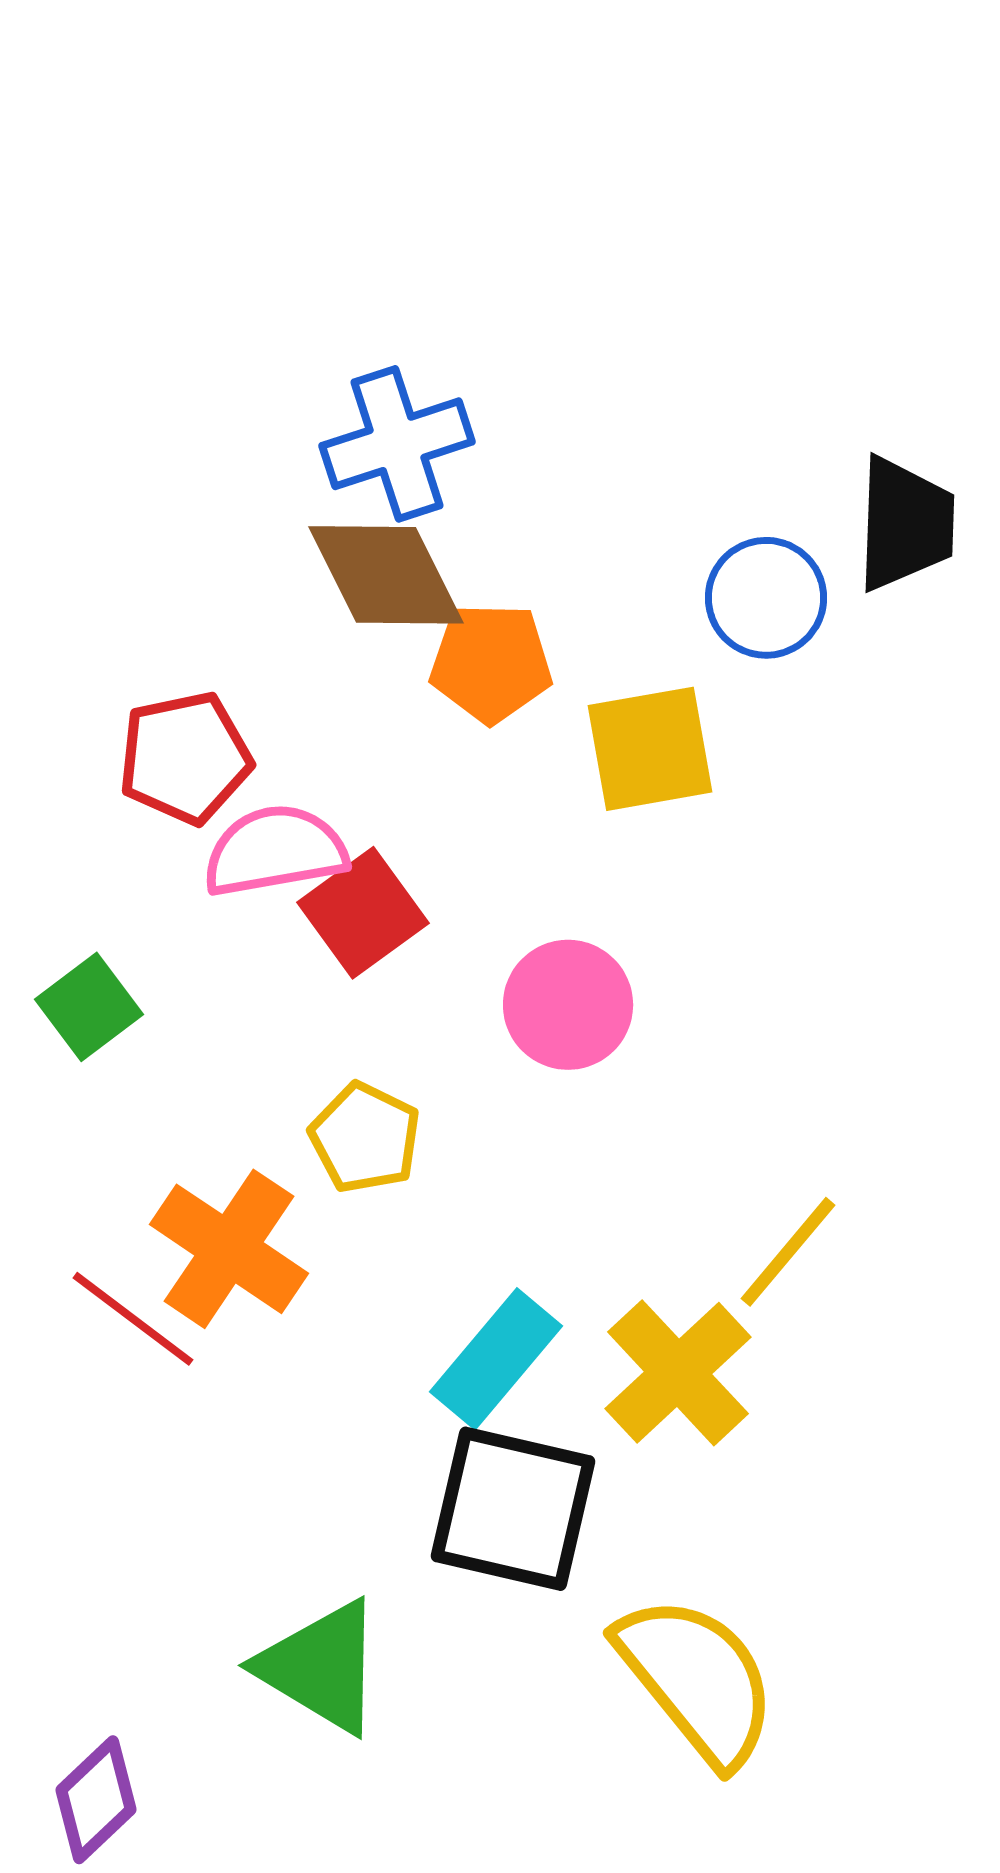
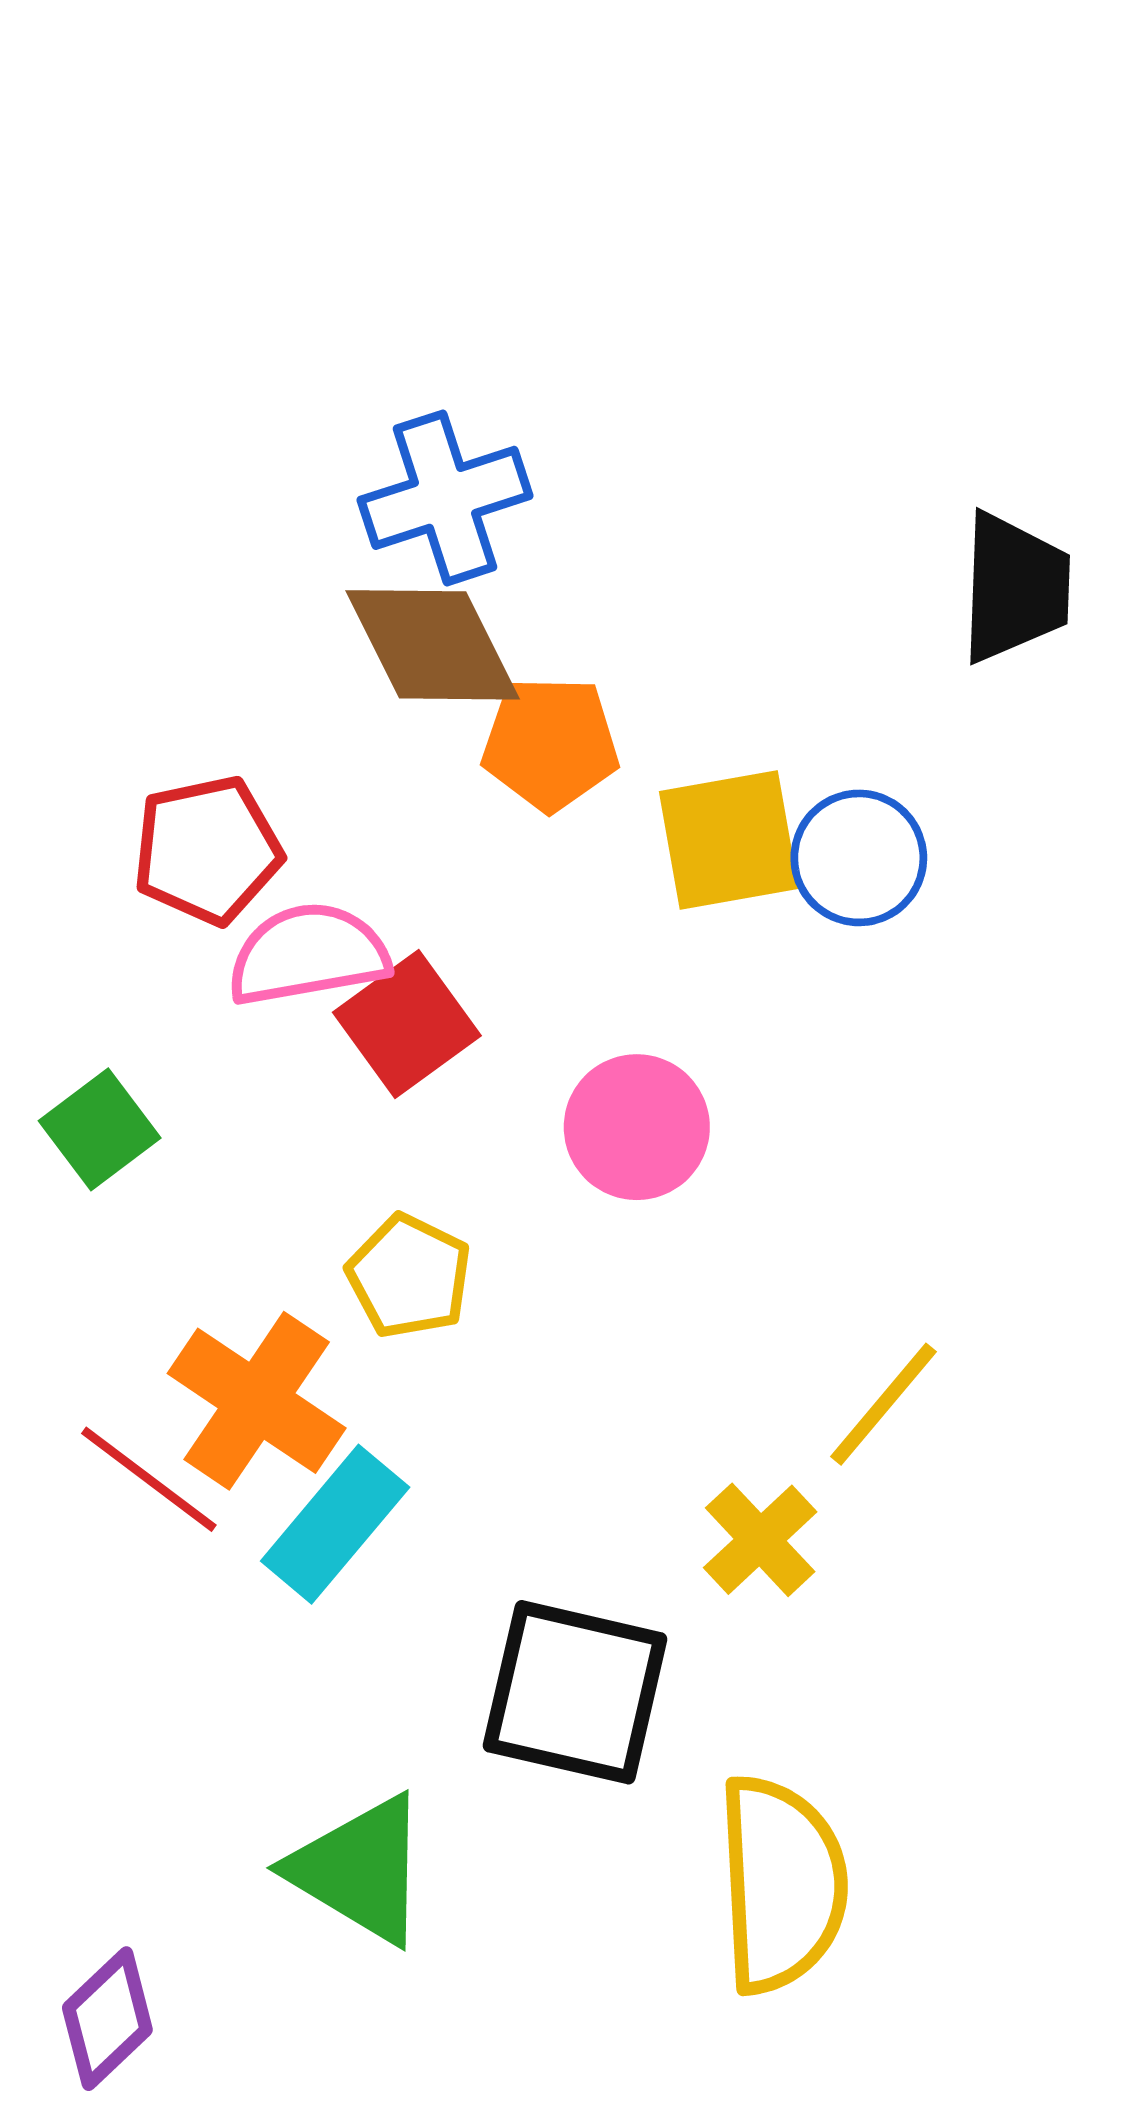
blue circle: (766, 598) -> (859, 858), moved
cyan rectangle: (496, 1359) -> (335, 1524), moved
yellow cross: (678, 1373) -> (760, 1540), size x0.7
yellow semicircle: (697, 1680) -> (781, 1884), turned 36

